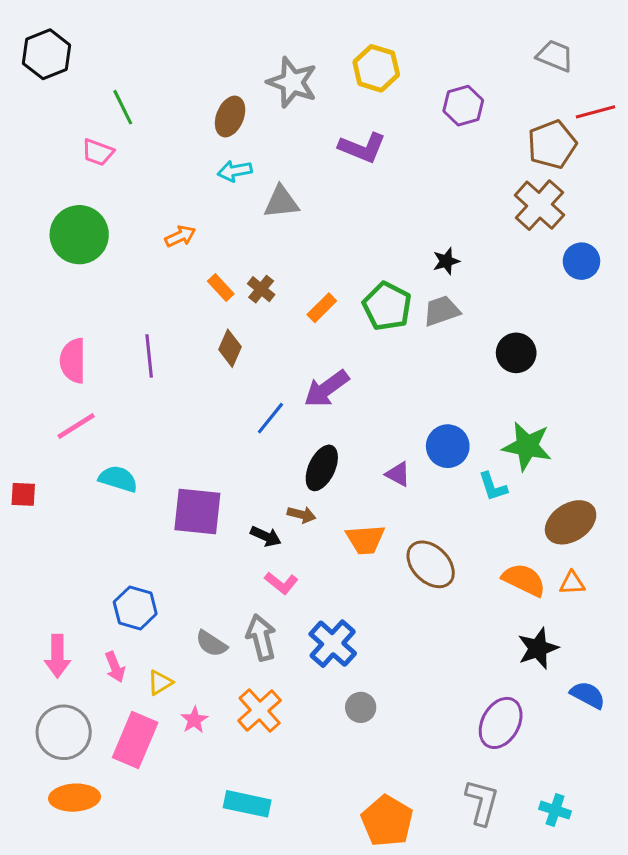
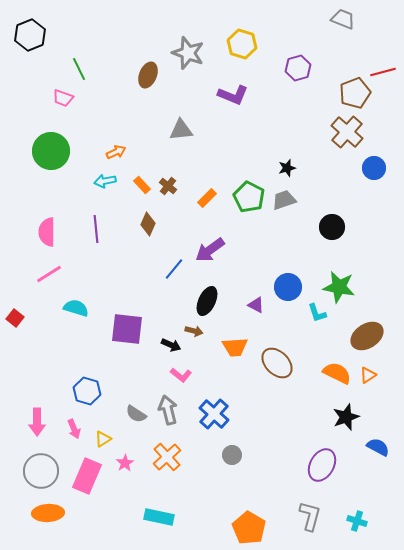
gray trapezoid: (555, 56) -> (343, 19), moved
cyan arrow: (235, 171) -> (105, 181), moved
red square: (23, 494) -> (15, 318), turned 36
orange triangle: (572, 583) -> (368, 375), turned -30

